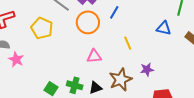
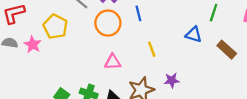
blue line: (114, 12) -> (138, 13), turned -48
pink star: (16, 59) -> (33, 45), moved

